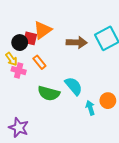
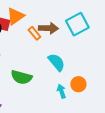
orange rectangle: (39, 62) -> (34, 33), moved
cyan semicircle: (74, 86) -> (56, 62), moved

